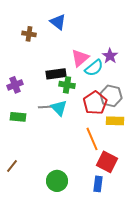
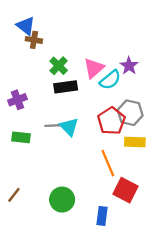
blue triangle: (58, 22) -> (26, 26), moved
green cross: (67, 85) -> (59, 66), moved, turned 35
green circle: (57, 181) -> (62, 200), moved
blue rectangle: (98, 184) -> (102, 216), moved

